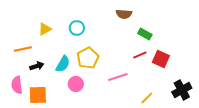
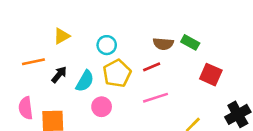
brown semicircle: (124, 14) -> (163, 44), moved
cyan circle: (77, 28) -> (107, 45), moved
red line: (140, 55) -> (152, 67), moved
black arrow: (37, 66) -> (59, 75), moved, turned -32

